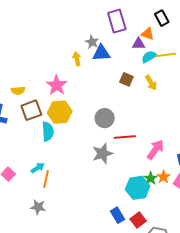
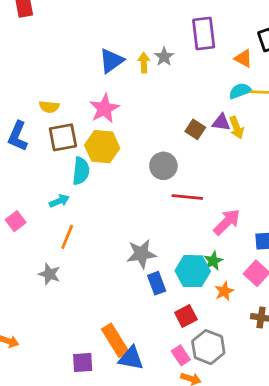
purple triangle: (139, 44) -> (221, 122), moved
blue triangle: (101, 53) -> (111, 61), moved, turned -42
yellow arrow: (77, 59) -> (144, 63), moved
brown square: (126, 79) -> (195, 129), moved
gray star: (103, 154) -> (141, 254), moved
cyan arrow: (38, 168) -> (59, 201), moved
orange star: (164, 177) -> (224, 291), moved
blue rectangle: (118, 215) -> (157, 283), moved

